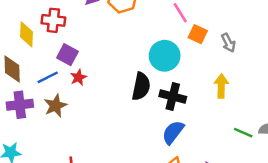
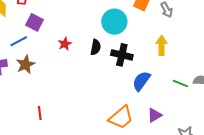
red star: (79, 77) -> (65, 44), moved
black semicircle: (141, 86) -> (96, 47), size x0.7
blue semicircle: (173, 132) -> (141, 81), moved

